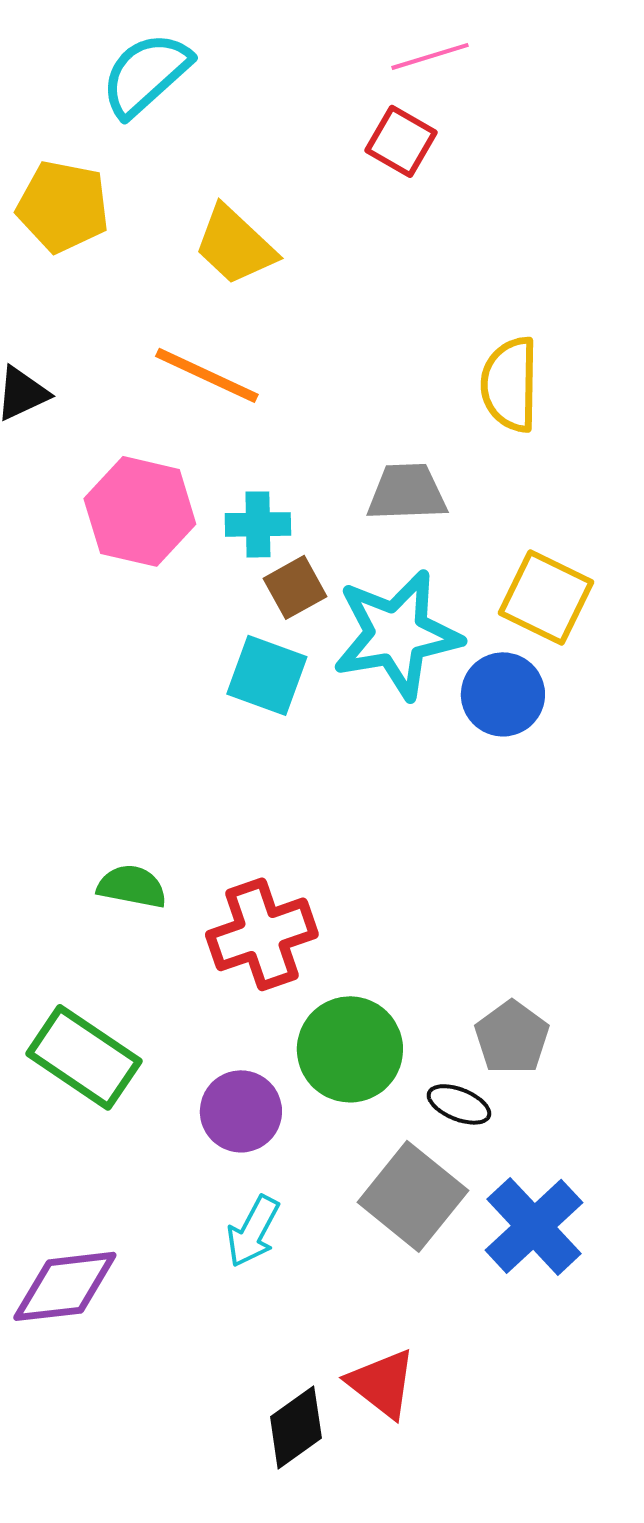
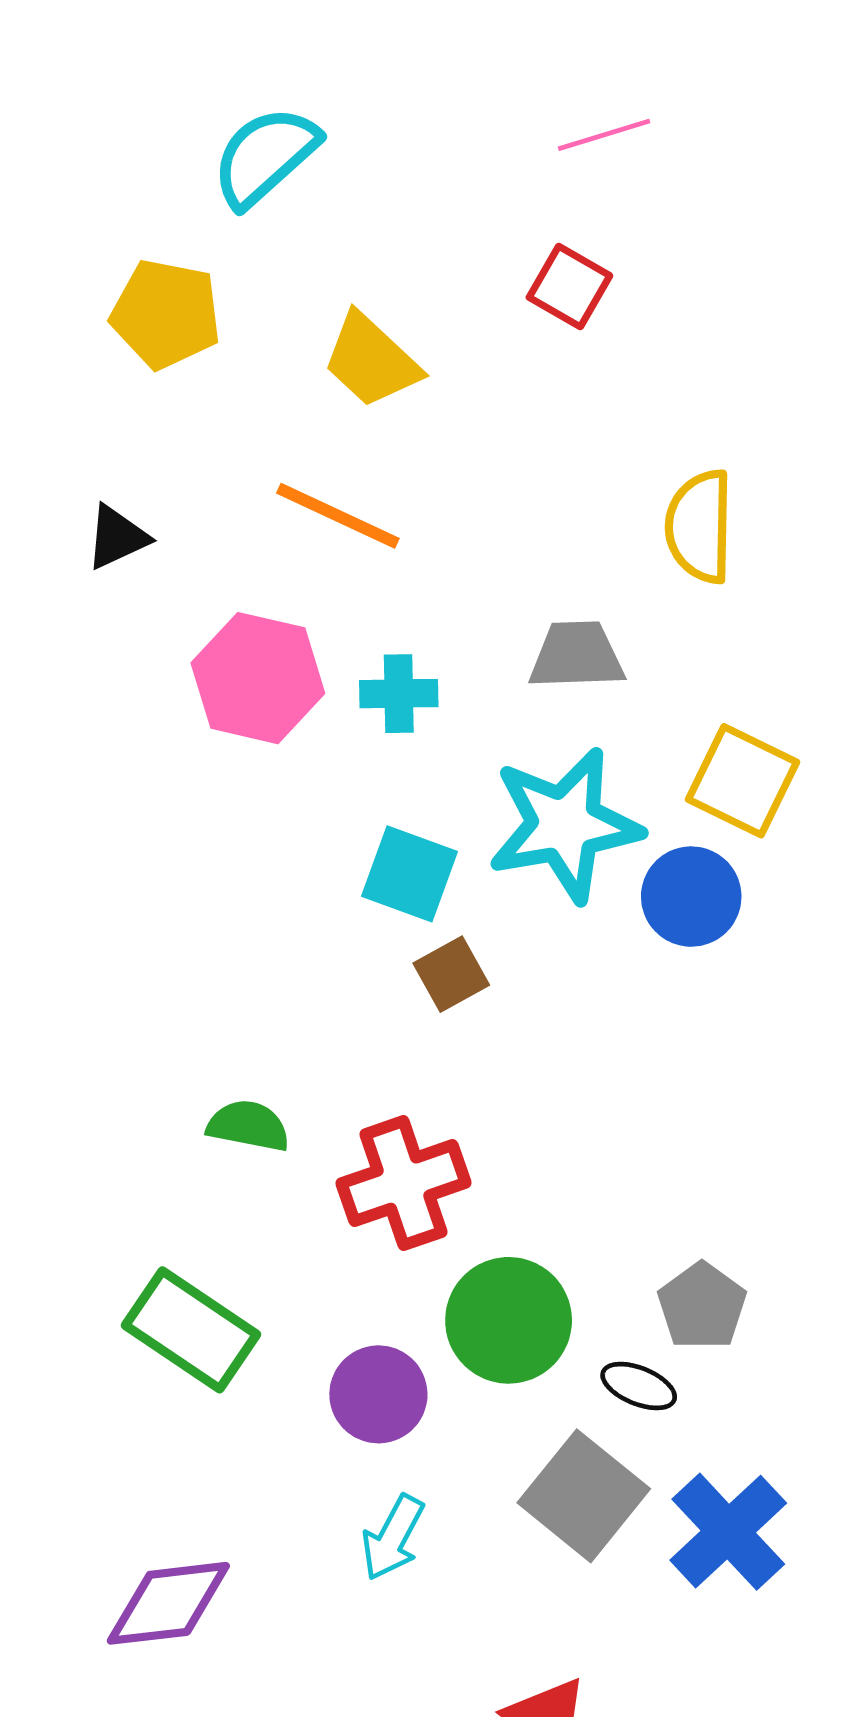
red square: (401, 141) -> (569, 287), moved
brown square: (295, 587) -> (451, 974), moved

